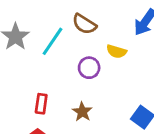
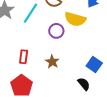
yellow semicircle: (116, 51) -> (75, 19), size x1.5

